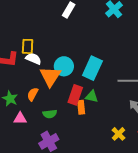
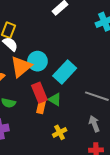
red rectangle: (75, 95) -> (39, 93), turned -60
yellow cross: (118, 134) -> (60, 132), moved

